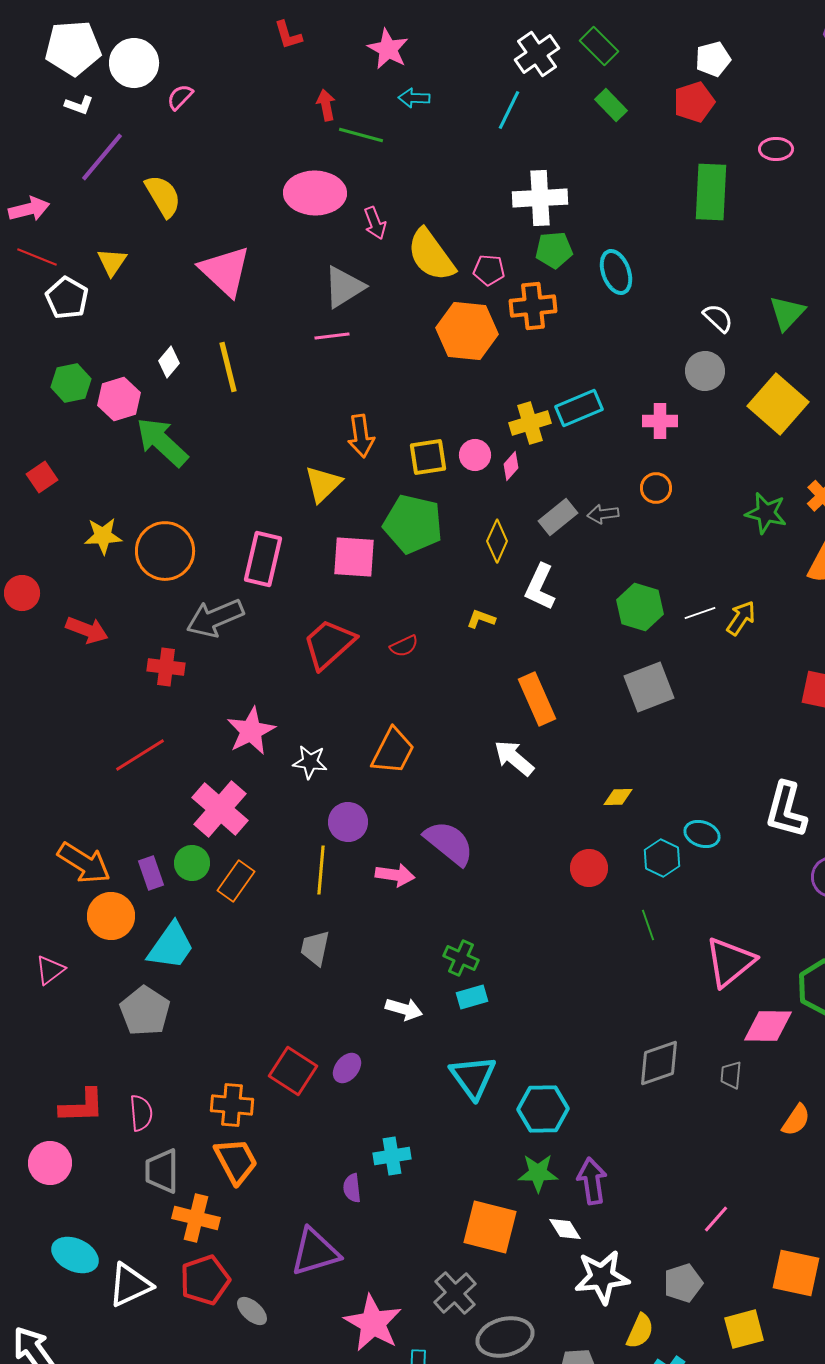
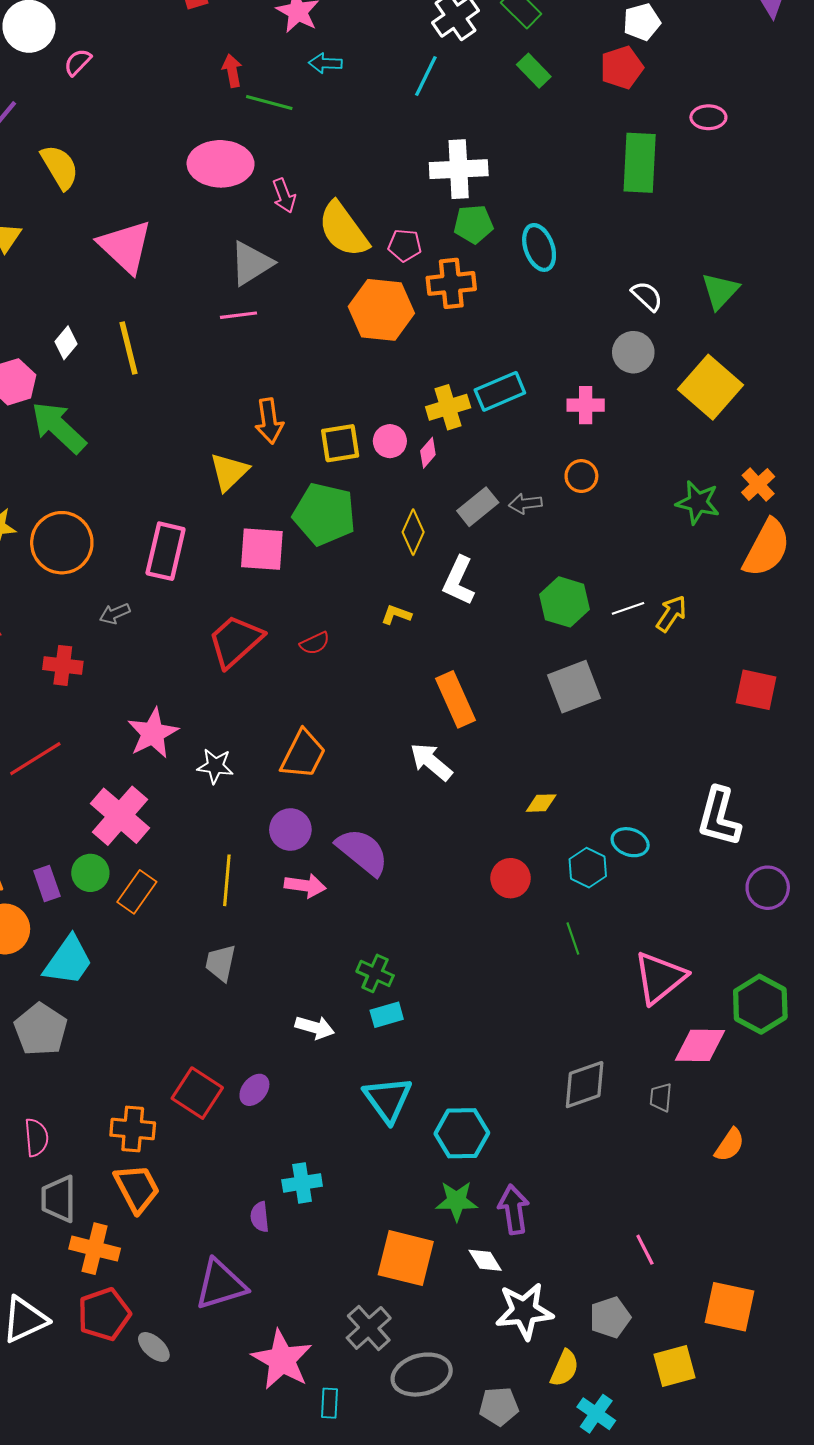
gray arrow: (215, 618) -> (115, 614), size x0.5
purple circle: (348, 822) -> (290, 830), moved
pink line: (716, 1219) -> (645, 1250), turned -68

